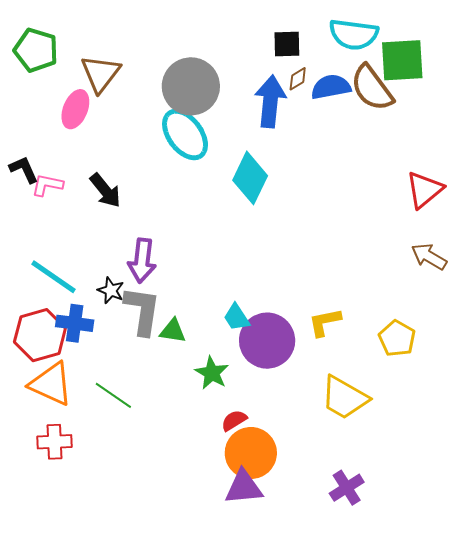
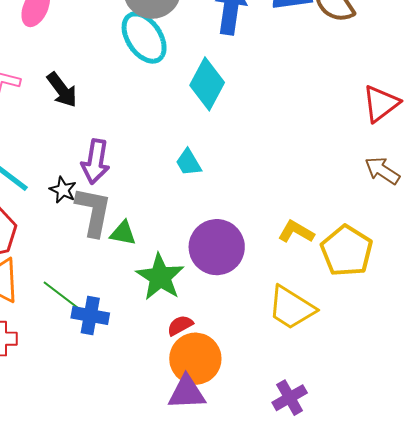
cyan trapezoid: (237, 317) -> (188, 163), moved
yellow L-shape: (325, 322) -> (296, 232), moved, turned 39
blue cross: (75, 323) -> (90, 315), moved
yellow pentagon: (397, 338) -> (347, 251), size x1.4
green star: (212, 373) -> (160, 277), size x1.4

